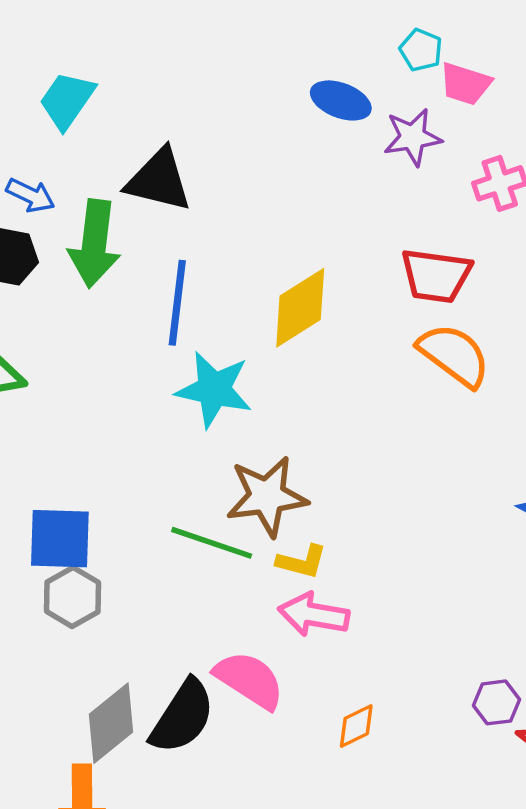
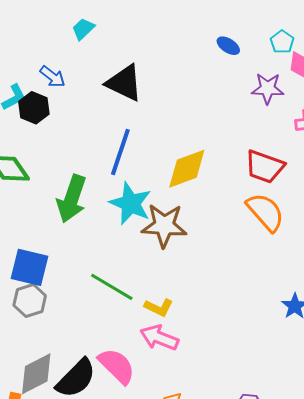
cyan trapezoid: (67, 100) -> (83, 29), size x0.7
blue ellipse: (341, 100) -> (228, 46), moved, size x0.7
green arrow: (94, 244) -> (72, 199), moved
brown star: (267, 496) -> (164, 226), moved

